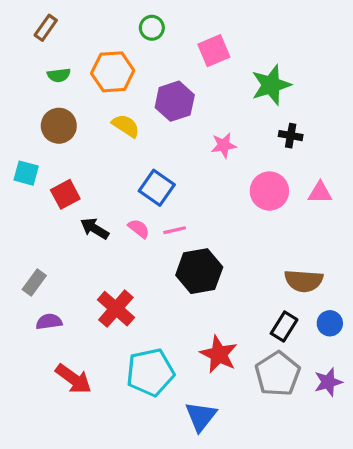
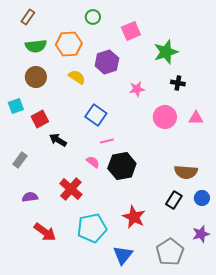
green semicircle: (59, 75) -> (36, 46), size x1.5
cyan square: (26, 173) -> (16, 106), turned -35
pink semicircle: (139, 229) -> (93, 162), moved
gray rectangle: (34, 282) -> (20, 160), moved
gray pentagon: (278, 374) -> (170, 252), moved

